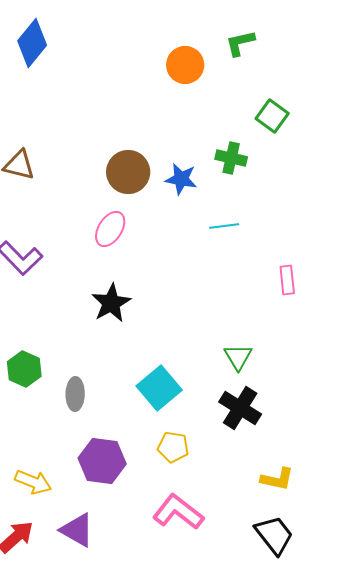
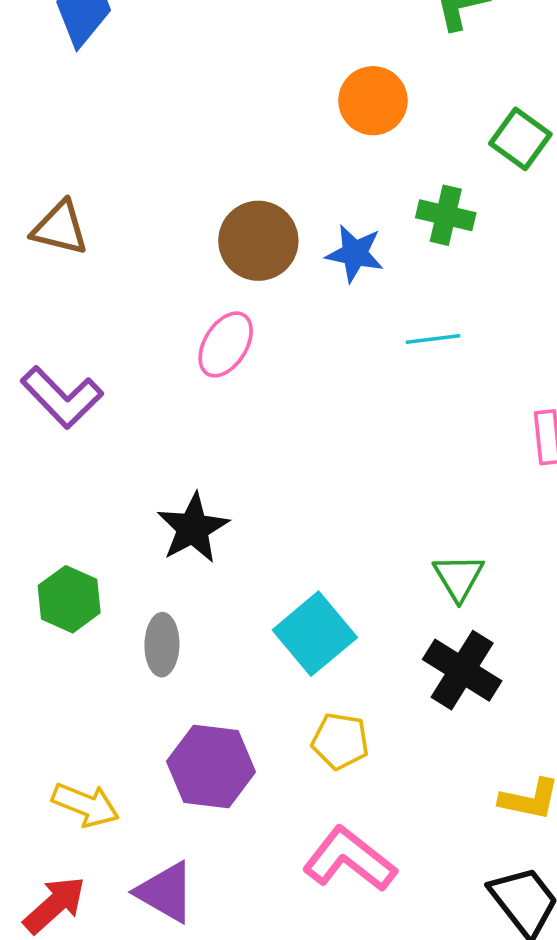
orange circle: (185, 65) -> (373, 101), moved
black star: (111, 303) -> (193, 528), moved

